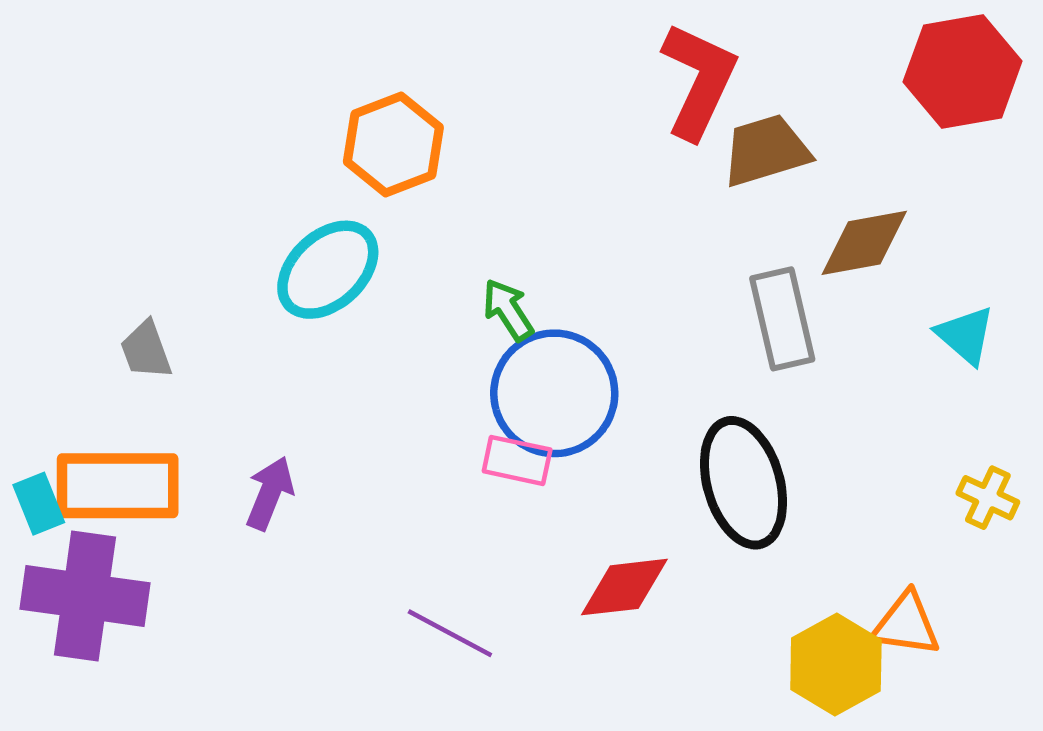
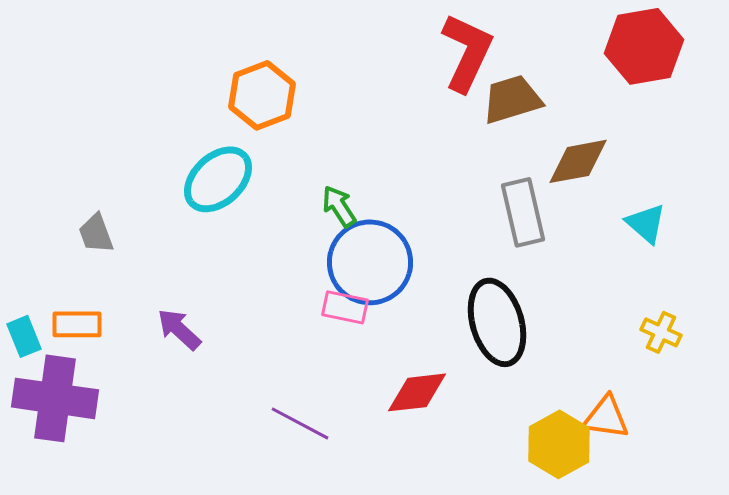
orange rectangle: (118, 486) -> (77, 324), size x0.6
purple arrow: (270, 493) -> (179, 329), turned -69

